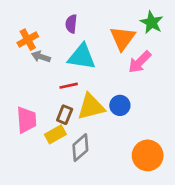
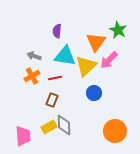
orange cross: (28, 40) -> (32, 76), moved
yellow triangle: (91, 107) -> (86, 66), moved, turned -30
pink trapezoid: (26, 120) -> (23, 136), moved
yellow rectangle: (55, 134) -> (49, 127), moved
gray diamond: (80, 148) -> (64, 125), turned -50

